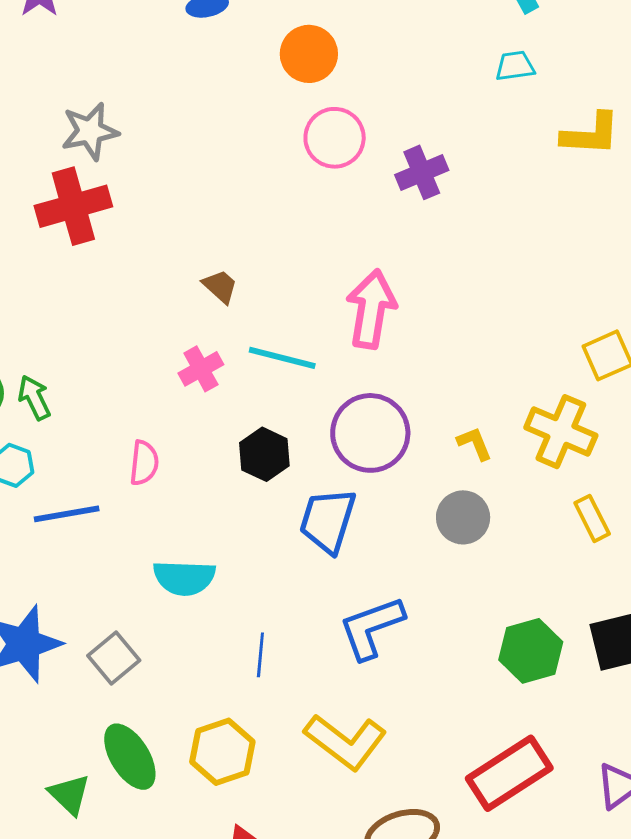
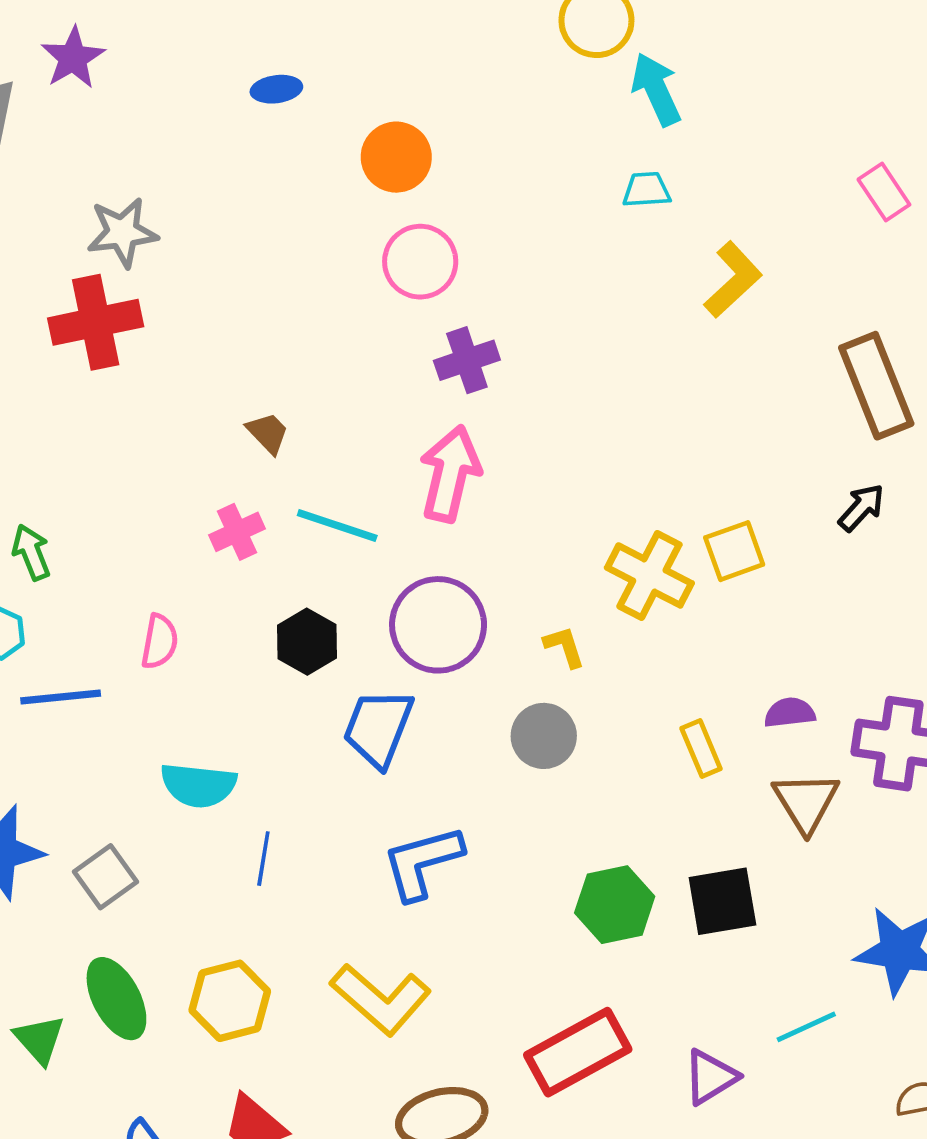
yellow L-shape: (591, 134) -> (733, 280), turned -50
purple cross: (422, 172) -> (467, 360), moved
yellow cross: (561, 432) -> (649, 575), moved
blue line: (260, 655) -> (263, 859), moved

